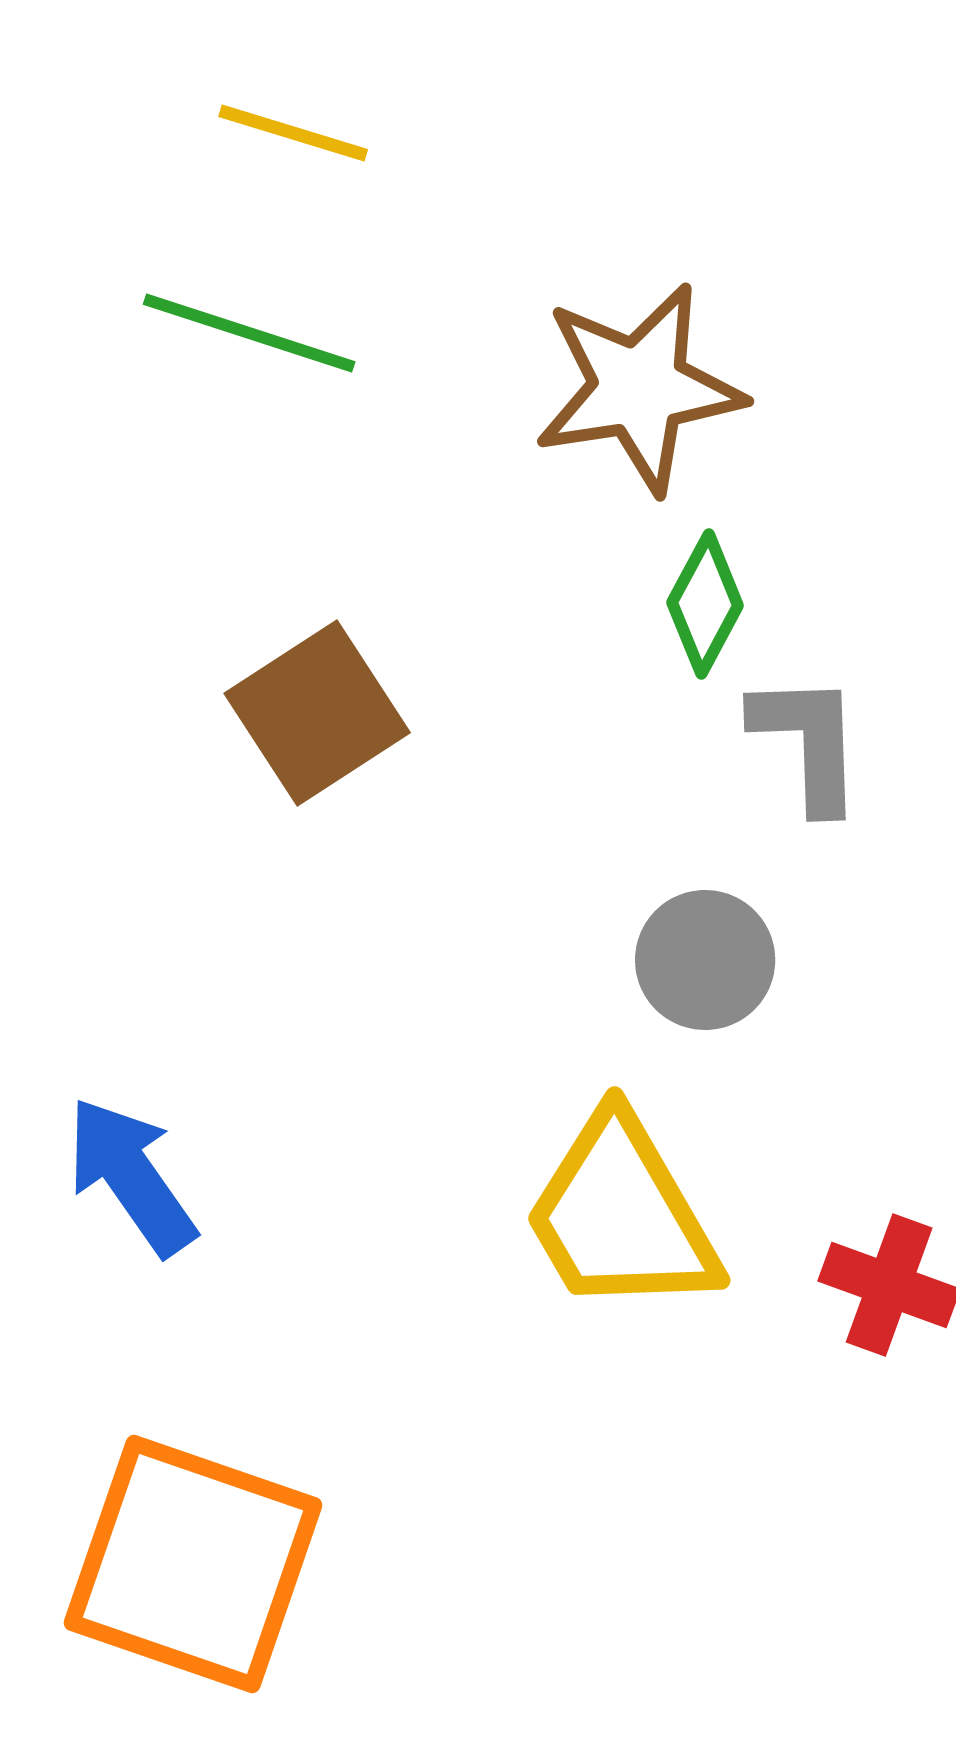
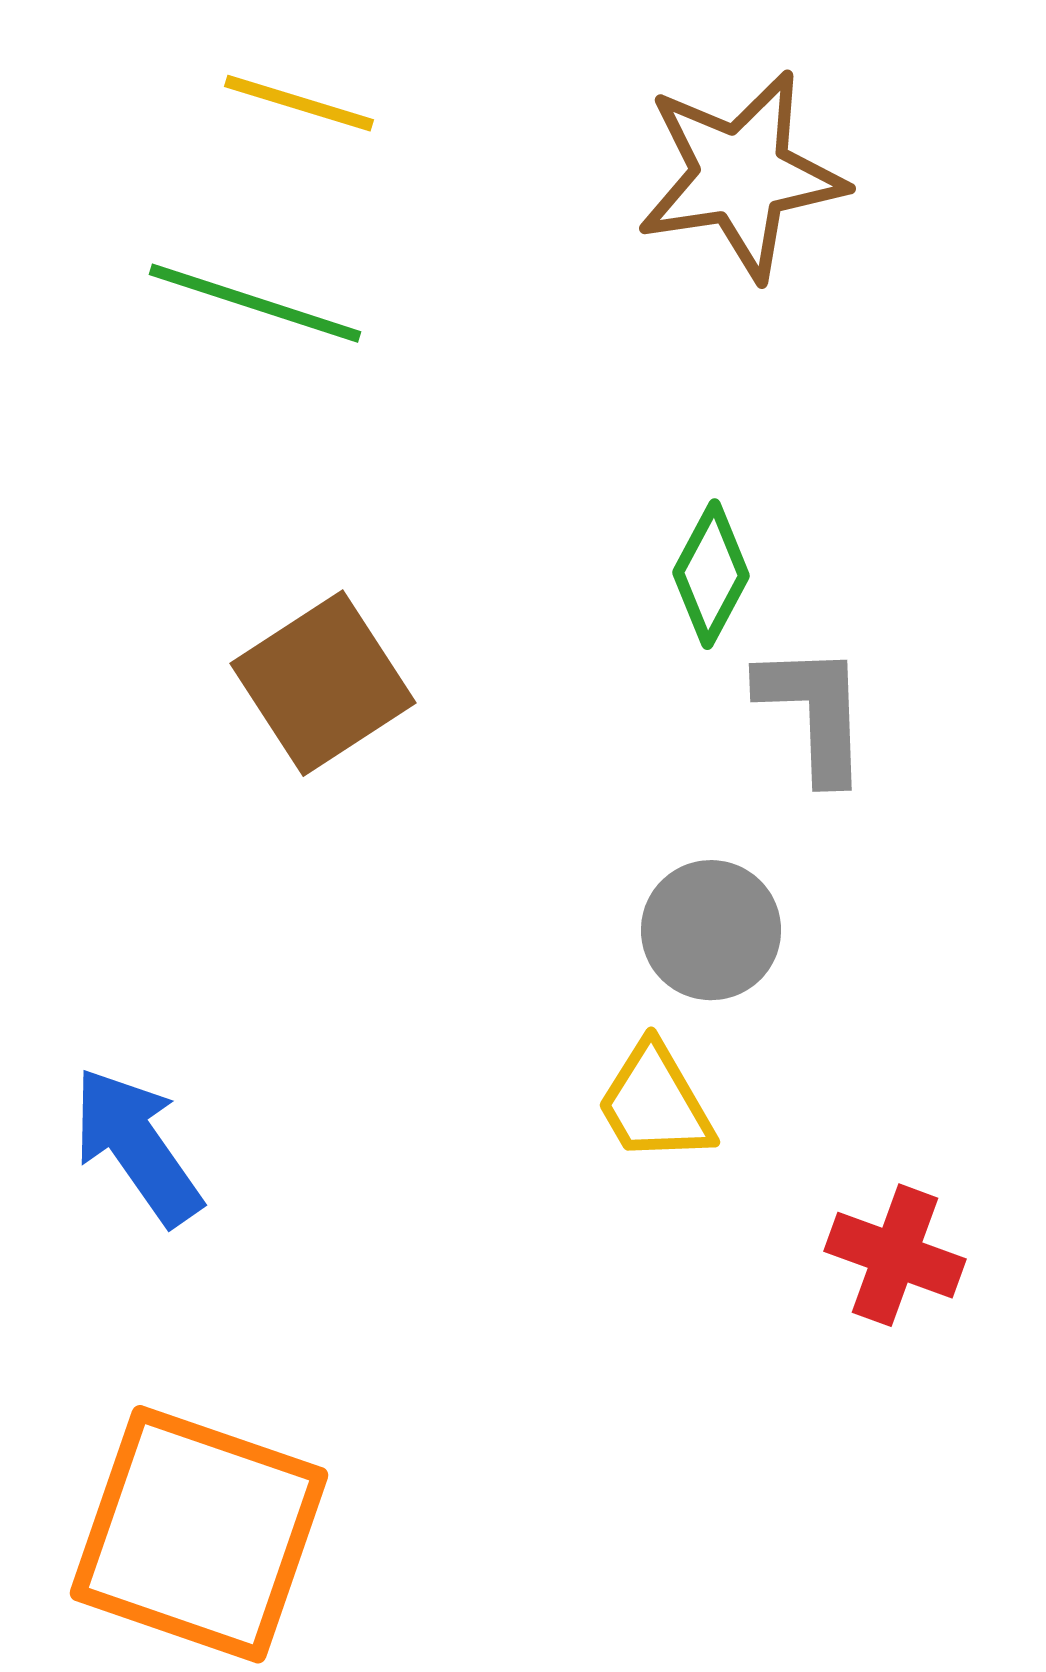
brown star: (639, 388) -> (741, 175), moved
yellow trapezoid: (621, 1215) -> (655, 1103), moved, size x0.6

